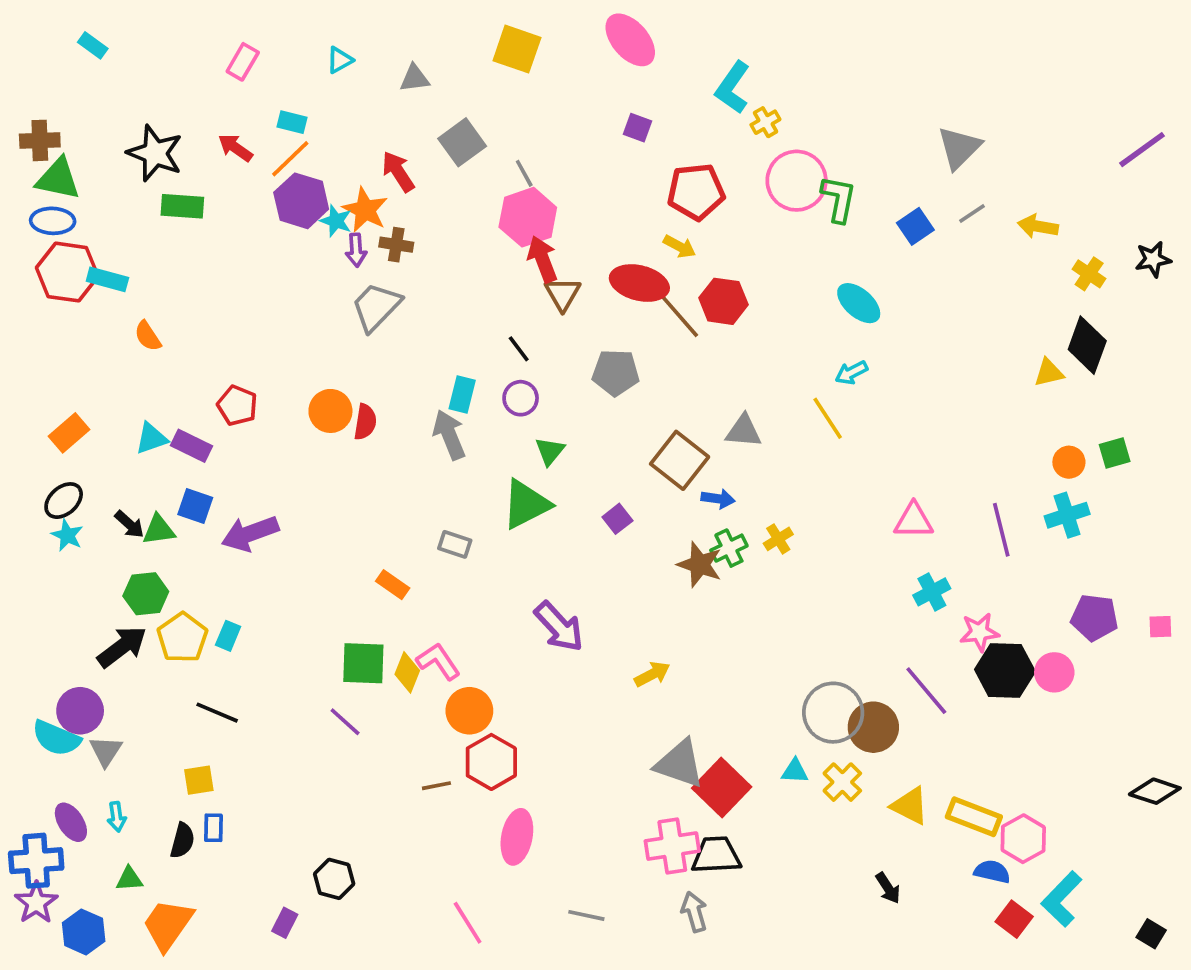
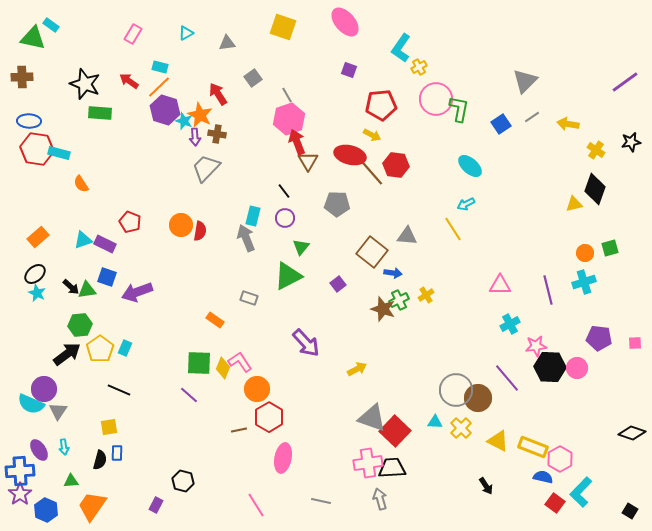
gray square: (462, 142) -> (253, 78), size x0.7
green triangle: (58, 179) -> (33, 38), moved

